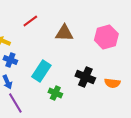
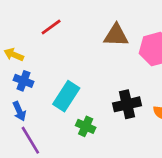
brown triangle: (64, 33) -> (116, 35), moved
black cross: (85, 77) -> (127, 104), turned -36

